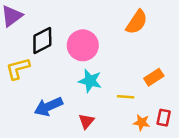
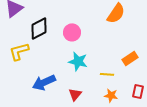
pink circle: (83, 45) -> (72, 32), size x0.7
orange star: (142, 122) -> (111, 95), moved

